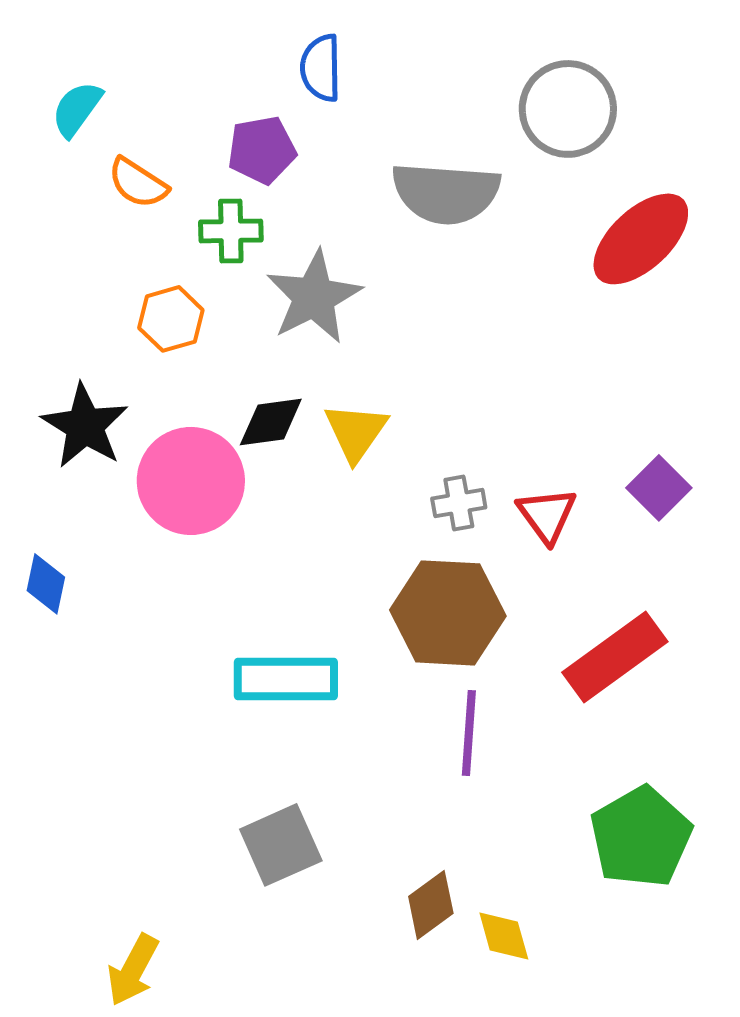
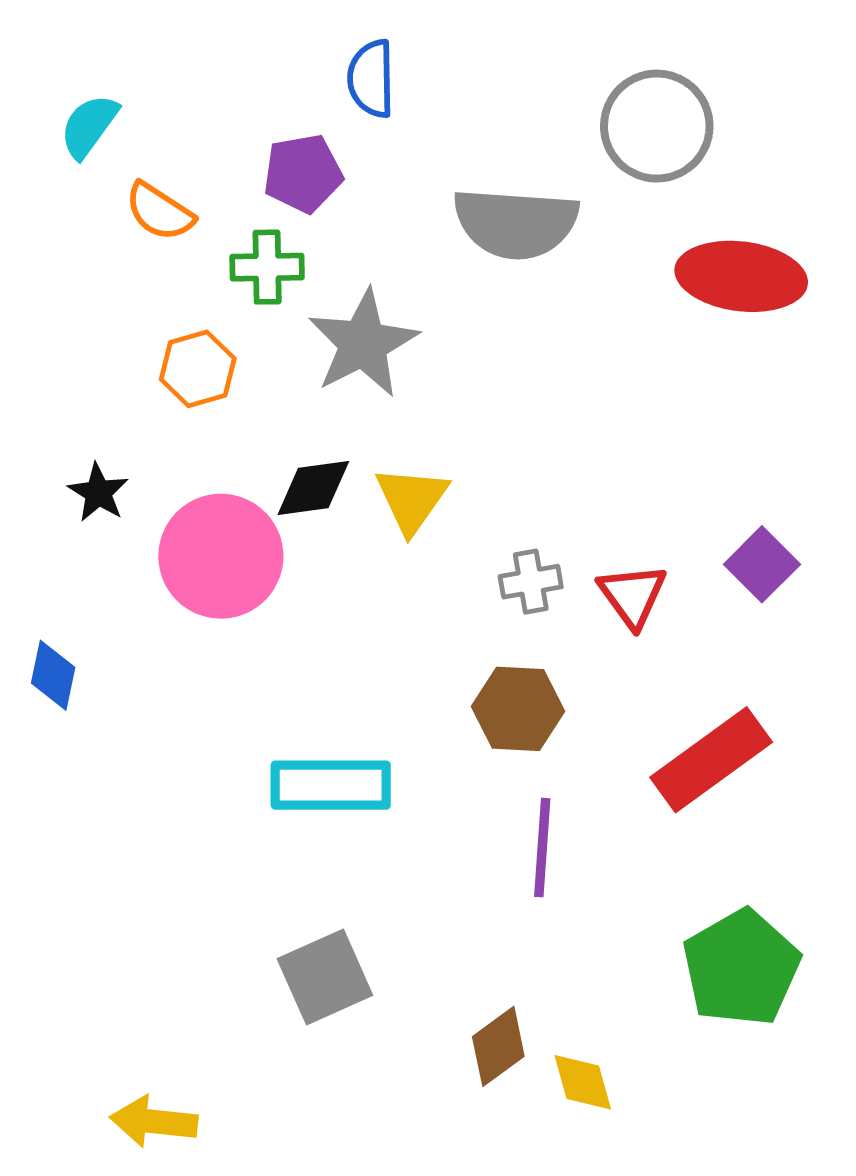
red ellipse: (641, 239) -> (741, 276), turned 50
black star: (85, 426) -> (98, 493), size x0.6
brown hexagon: (448, 613) -> (518, 709), size x0.7
yellow arrow: (133, 970) -> (154, 1122), turned 68

